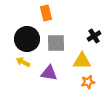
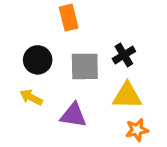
black cross: (94, 36) -> (124, 55), moved
black circle: (27, 39) -> (38, 60), size x0.7

